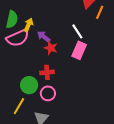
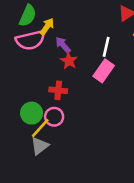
white line: (77, 31) -> (106, 47), turned 35
green circle: (29, 85) -> (32, 113), moved
yellow line: (19, 106) -> (40, 128), moved

